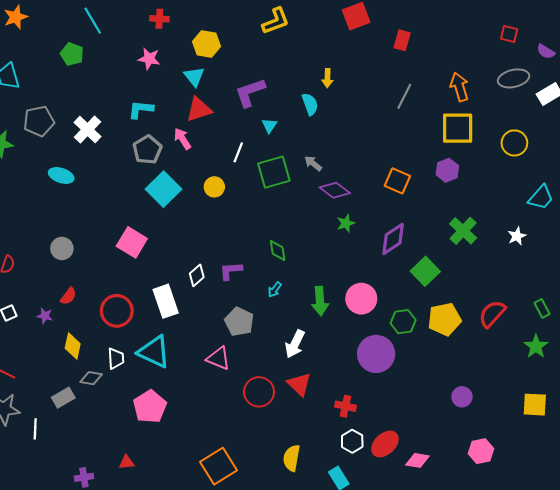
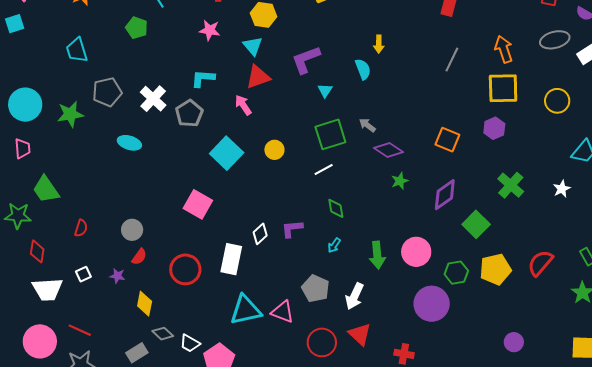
gray pentagon: (147, 150) -> (189, 113), moved
white line: (238, 152) -> (324, 169), moved, turned 42
gray circle: (62, 248) -> (132, 230), moved
white rectangle: (166, 301) -> (231, 259), turned 32
gray pentagon: (239, 322) -> (315, 289), moved
cyan triangle: (154, 352) -> (246, 310), moved, turned -36
white trapezoid: (116, 358) -> (190, 343), moved, turned 125
gray diamond: (91, 378) -> (163, 334), turned 35

